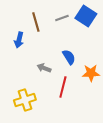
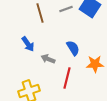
blue arrow: (19, 40) -> (28, 44), moved, turned -49

